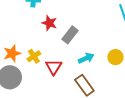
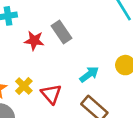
gray rectangle: (70, 35) -> (62, 32), moved, turned -60

